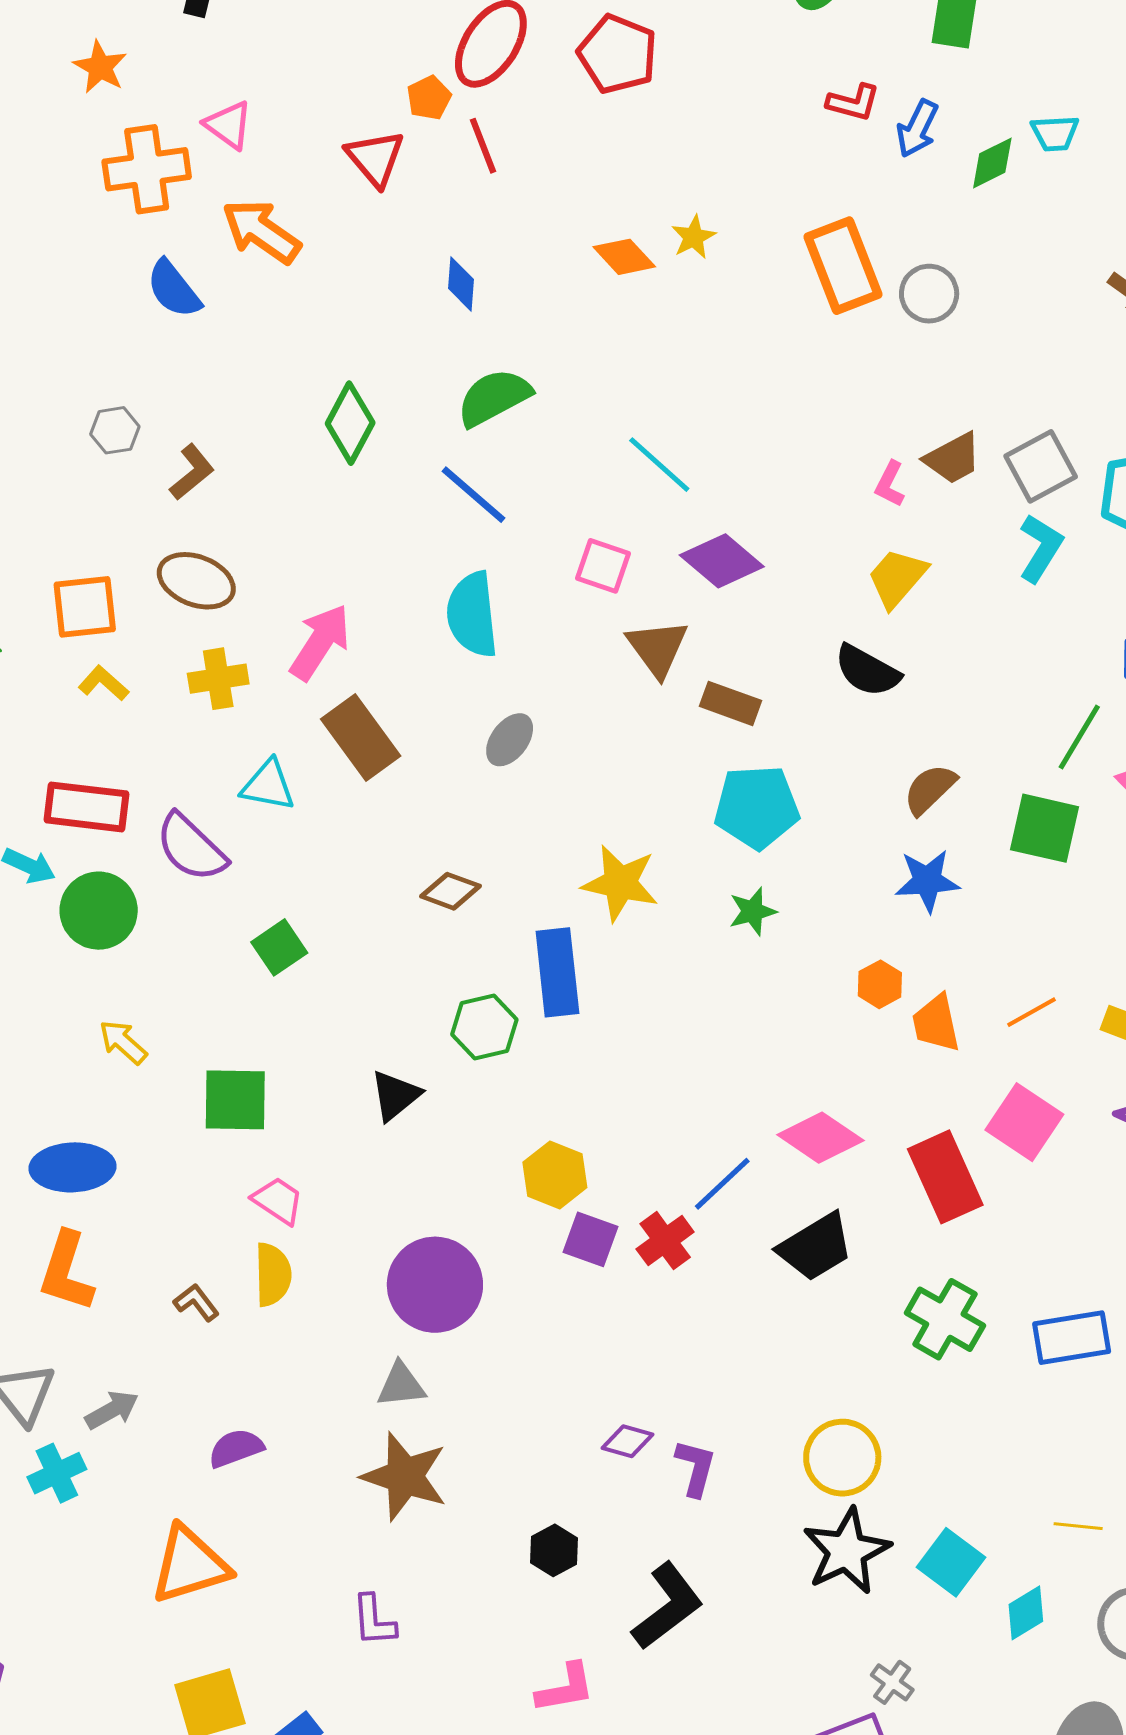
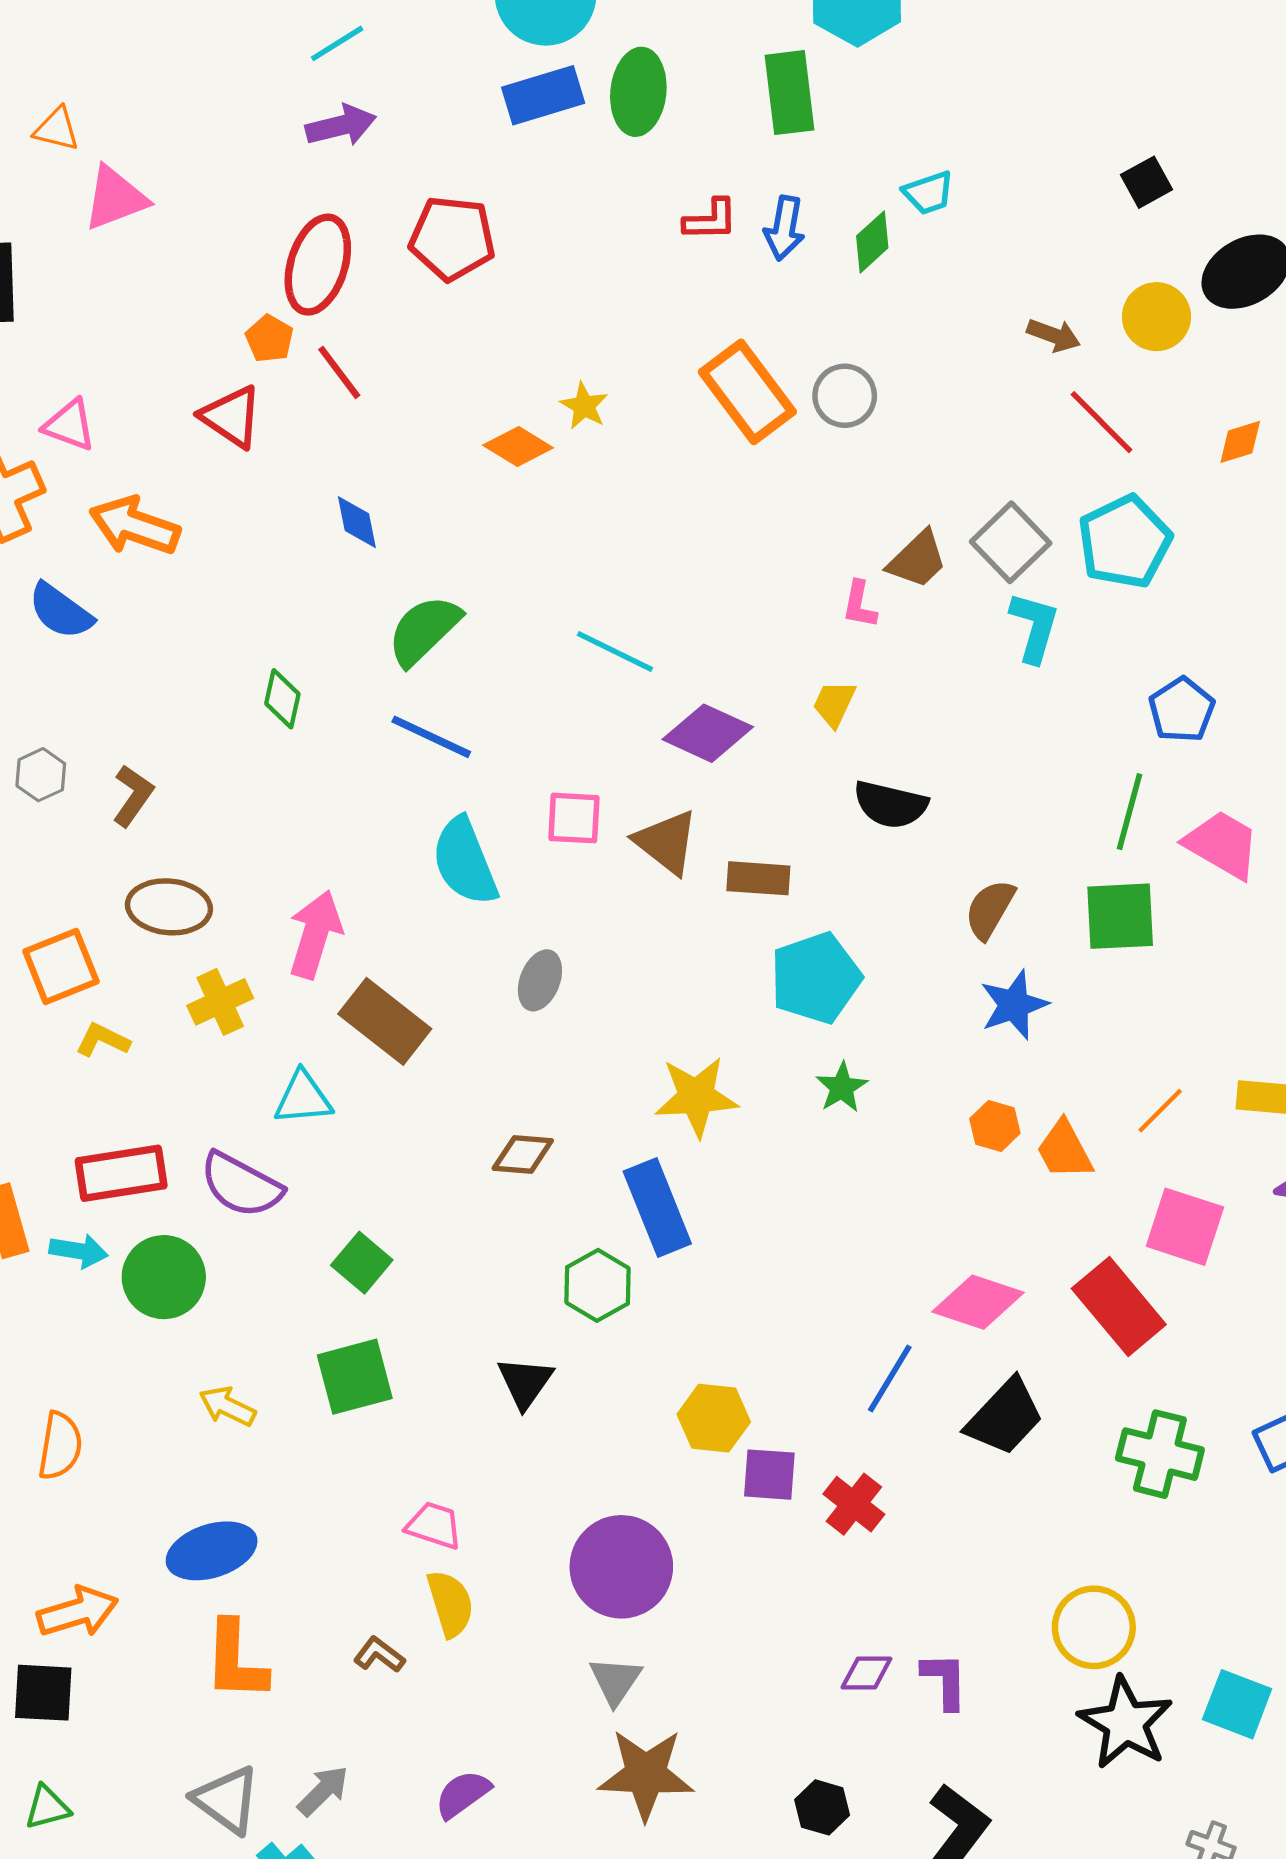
green diamond: (350, 423) -> (282, 699), size x0.7
pink square: (603, 566) -> (574, 818), moved
yellow trapezoid: (897, 578) -> (834, 704), moved, size x0.7
green square: (235, 1100) -> (355, 1377), moved
red cross: (665, 1241) -> (854, 1504), moved
gray triangle: (401, 1385) -> (615, 1681), turned -34

